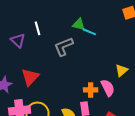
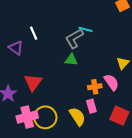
green triangle: (79, 24) -> (71, 60), moved
gray L-shape: (64, 47) -> (74, 38), moved

